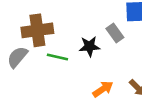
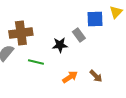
green line: (57, 57) -> (36, 62), moved

